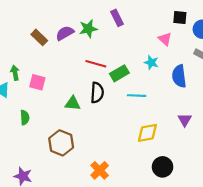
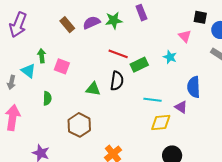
blue semicircle: (179, 76) -> (194, 87), moved
cyan line: (137, 96) -> (152, 100), moved
purple triangle: (185, 120) -> (181, 107), moved, turned -32

